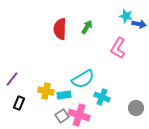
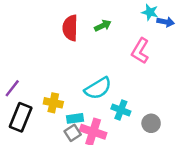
green arrow: (87, 27) -> (103, 26), turned 32
cyan rectangle: (64, 95) -> (75, 118), moved
black rectangle: (19, 103) -> (21, 117), size x1.6
gray circle: (136, 108) -> (151, 123), moved

